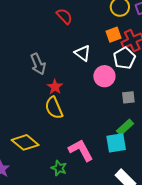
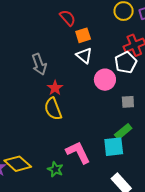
orange square: (114, 35) -> (83, 35), moved
yellow diamond: (25, 142) -> (18, 164), moved

